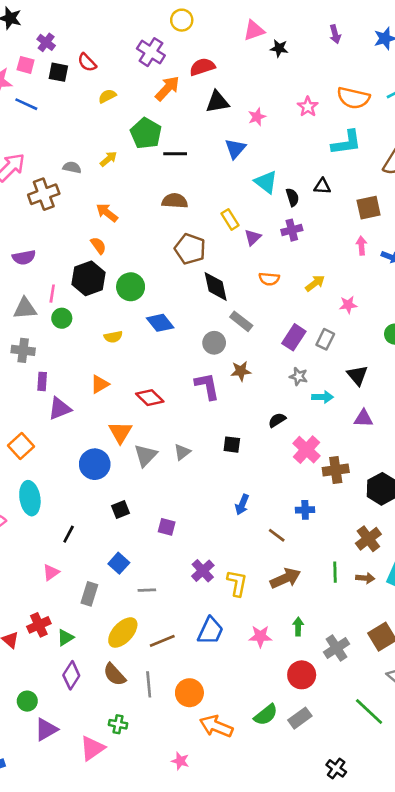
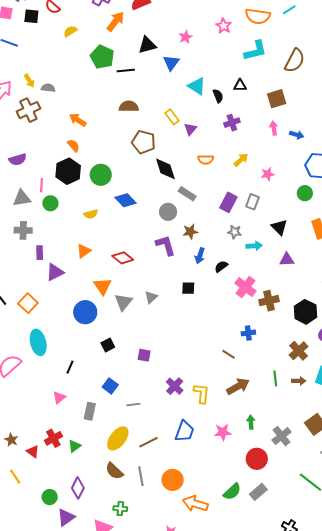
black triangle: (217, 102) -> (147, 45), moved
yellow arrow: (108, 159) -> (29, 81), moved, turned 104
purple cross: (292, 230) -> (232, 123), moved
blue arrow: (242, 505) -> (200, 256), moved
purple diamond: (71, 675) -> (78, 488), moved

